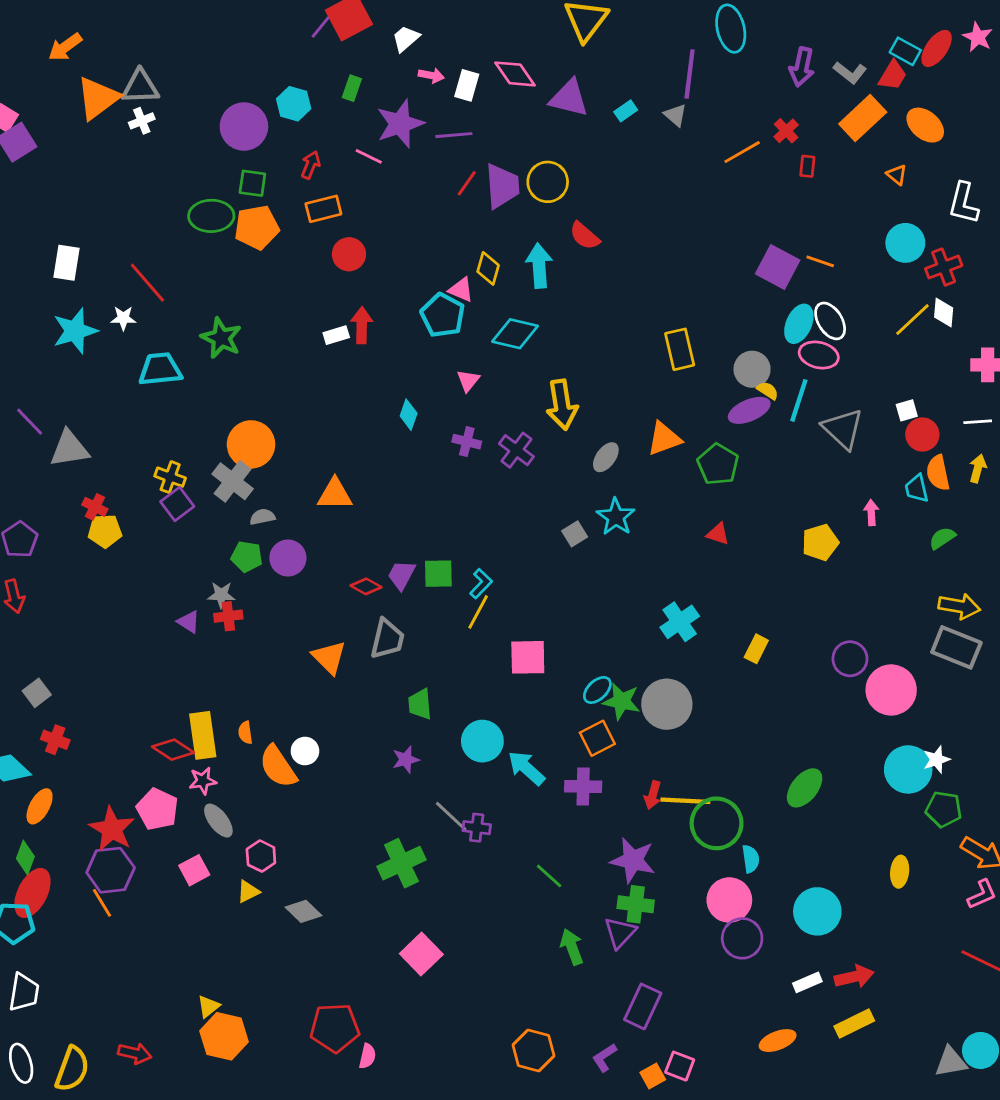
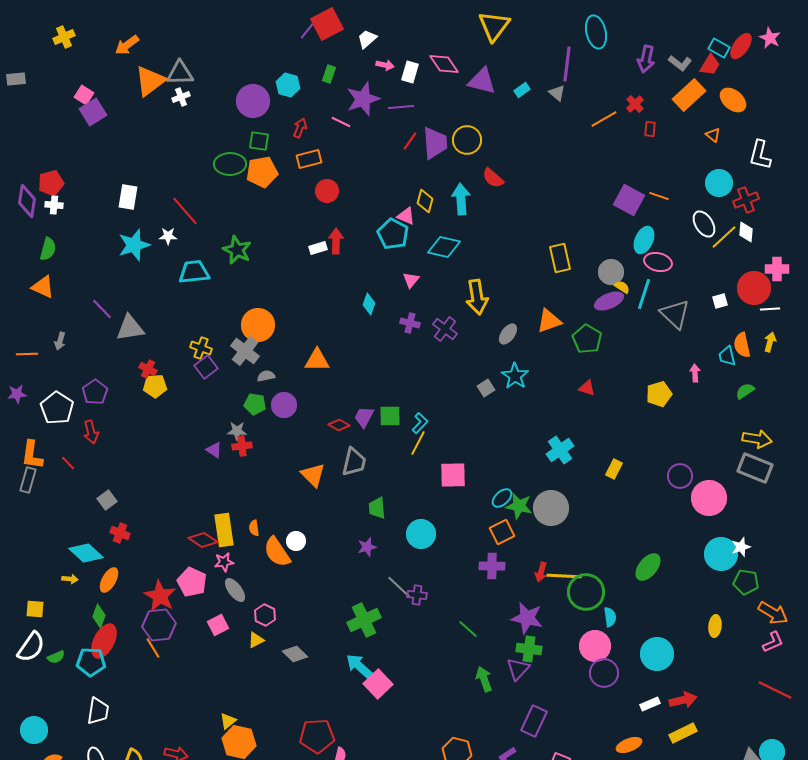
white ellipse: (830, 321) -> (704, 224), moved
red circle: (922, 434) -> (754, 288), moved, size x1.4
cyan arrow: (526, 768) -> (359, 666), moved

